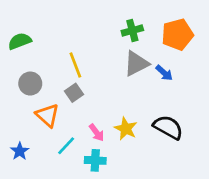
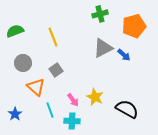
green cross: (132, 30) -> (100, 14), moved
yellow line: (75, 65) -> (53, 37), moved
black semicircle: (168, 127) -> (127, 109), moved
cyan line: (66, 146) -> (50, 110), turned -63

